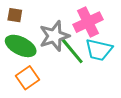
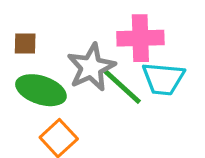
pink cross: (88, 22) -> (140, 38), turned 32

